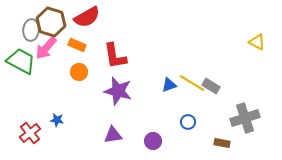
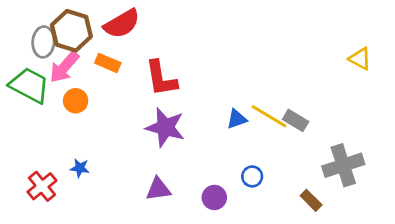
orange circle: (79, 72) -> (76, 101), moved
blue circle: (188, 122) -> (252, 176), moved
brown rectangle: (222, 143) -> (311, 200), turned 35

